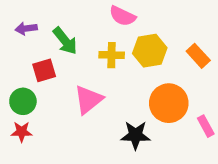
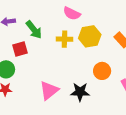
pink triangle: (88, 100) -> (49, 90), moved
orange circle: (169, 103) -> (102, 71), size x0.7

